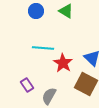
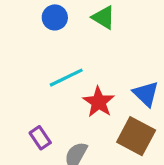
cyan line: (43, 48) -> (66, 78), turned -30

